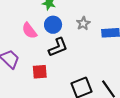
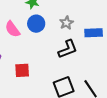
black L-shape: (58, 47) -> (68, 49), moved

